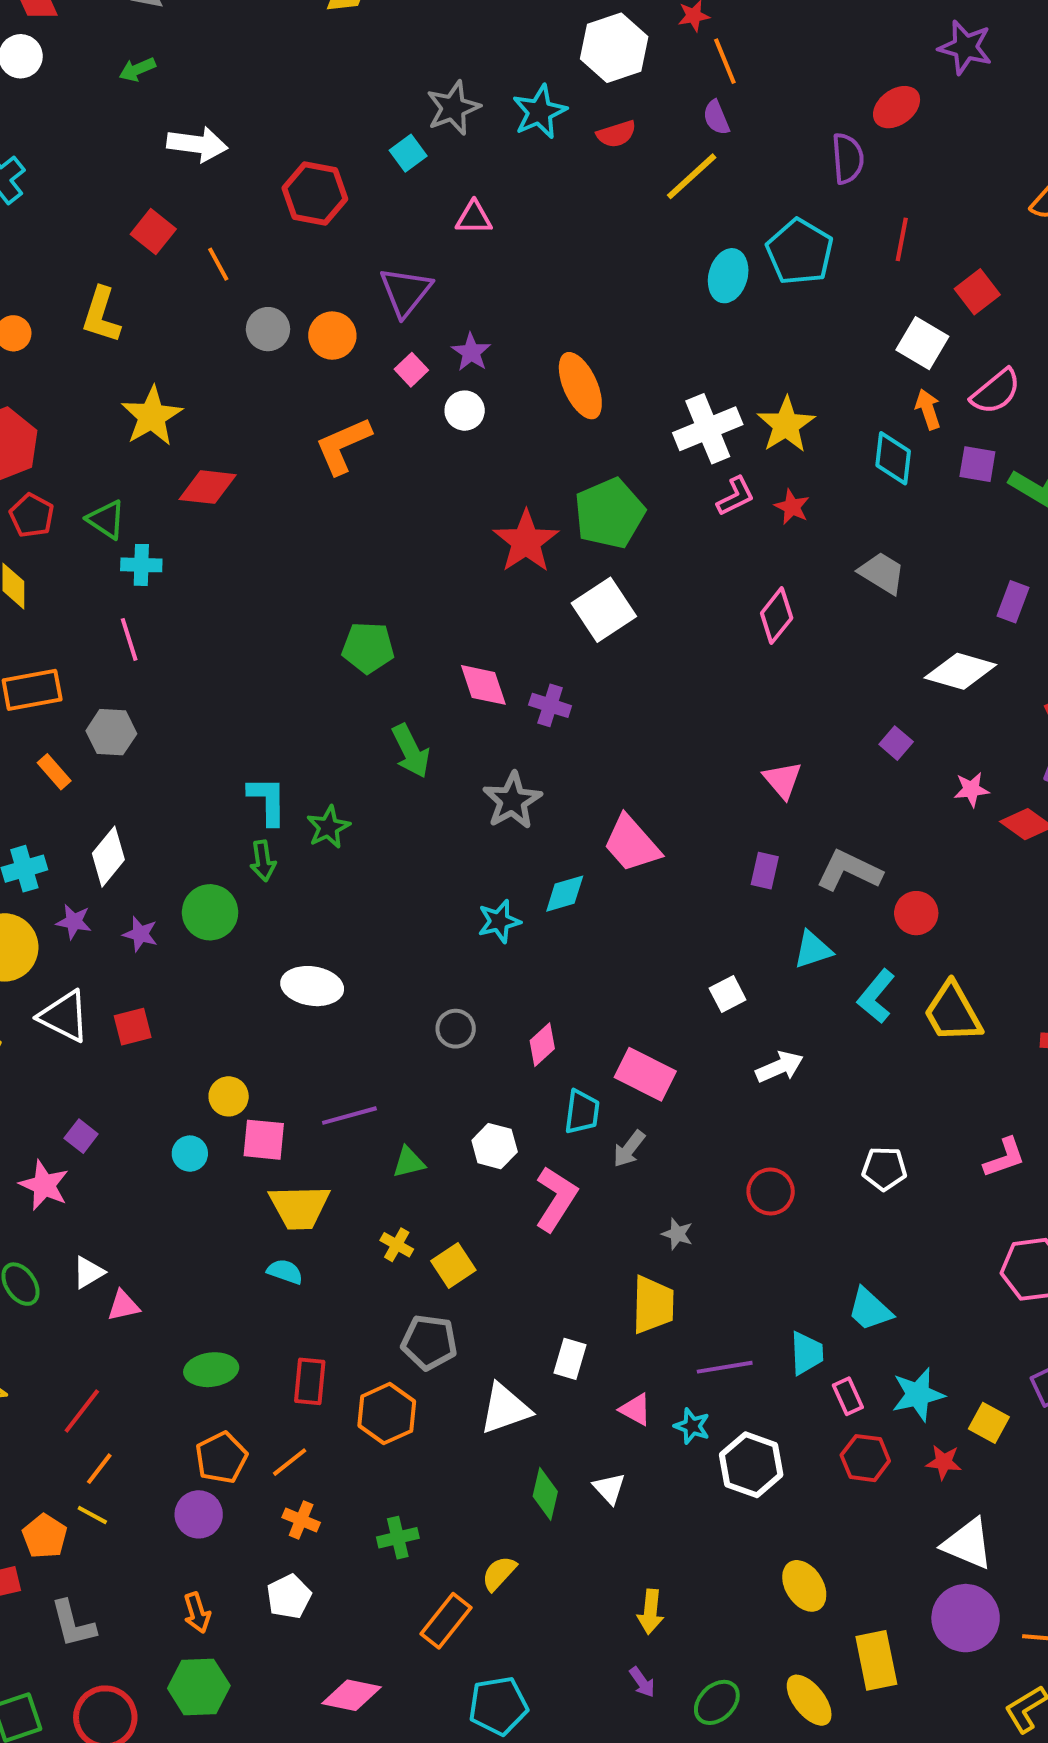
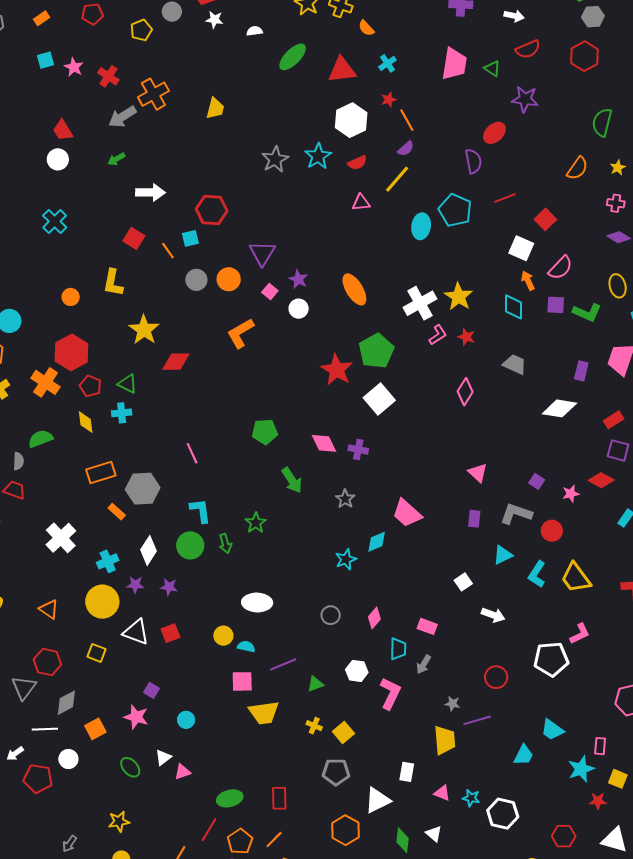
purple semicircle: (716, 118) -> (406, 149), turned -102
cyan square: (408, 153) -> (190, 238), moved, turned 30
pink triangle: (474, 218) -> (361, 203), moved
red line: (902, 239) -> (505, 198), turned 65
cyan cross: (141, 565) -> (122, 413), moved
pink line: (129, 639) -> (192, 453), moved
gray hexagon: (111, 732) -> (143, 489), size x1.4
purple square: (896, 743) -> (537, 481), moved
pink star: (971, 789) -> (571, 494), moved
cyan L-shape: (267, 801) -> (200, 511), moved
gray star: (512, 801) -> (345, 499), size x0.7
green circle: (210, 912) -> (190, 545), moved
white arrow: (780, 1067) -> (493, 615), turned 50
pink rectangle: (645, 1074) -> (427, 626), size x0.7
yellow circle: (229, 1096) -> (223, 636), moved
cyan circle: (190, 1154) -> (186, 720), moved
pink L-shape: (1004, 1158) -> (580, 634), moved
white pentagon: (884, 1169) -> (551, 659), size x1.6
cyan semicircle: (285, 1272) -> (246, 646), moved
cyan trapezoid: (807, 1353) -> (524, 755), turned 35
purple line: (725, 1367) -> (477, 720), moved
pink rectangle: (848, 1396) -> (600, 746), moved, turned 36
red line: (82, 1411) -> (209, 830), moved
orange hexagon: (387, 1414) -> (345, 830), moved
red hexagon: (865, 1458) -> (564, 836), moved

